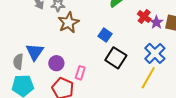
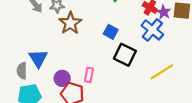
blue cross: (155, 53) -> (152, 30), moved
purple circle: (56, 63) -> (62, 78), moved
yellow line: (148, 78) -> (162, 72), turned 35

